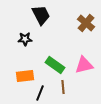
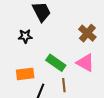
brown cross: (86, 23) -> (87, 33), moved
pink triangle: (84, 65) -> (85, 63), turned 42

